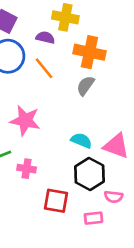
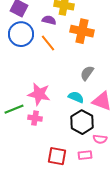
gray semicircle: (85, 86) -> (87, 73), moved
pink star: (25, 120) -> (39, 94), moved
red square: (56, 201) -> (57, 156), moved

